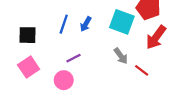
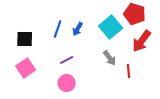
cyan square: (122, 22) -> (111, 27), turned 30
red line: (142, 70) -> (129, 71), turned 48
pink circle: (64, 80) -> (67, 83), moved

